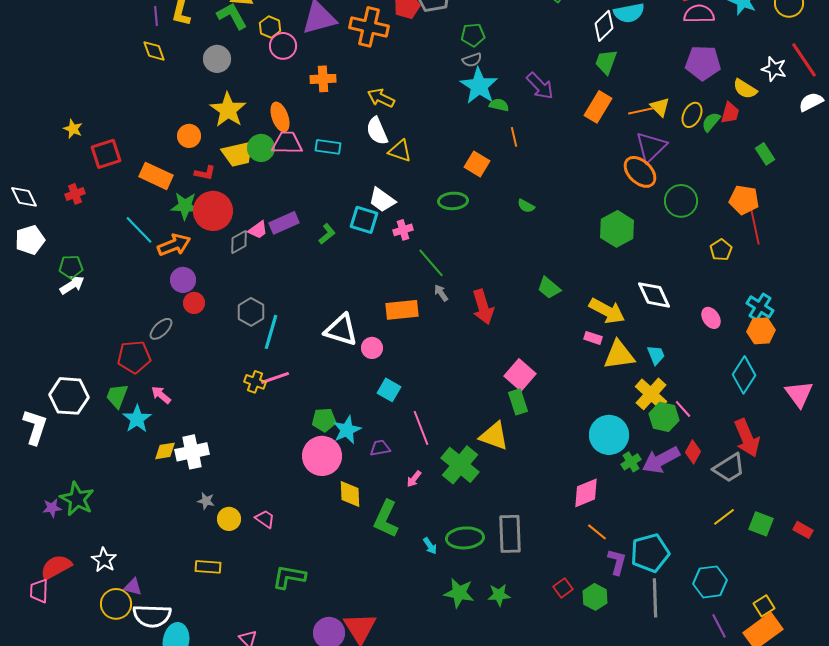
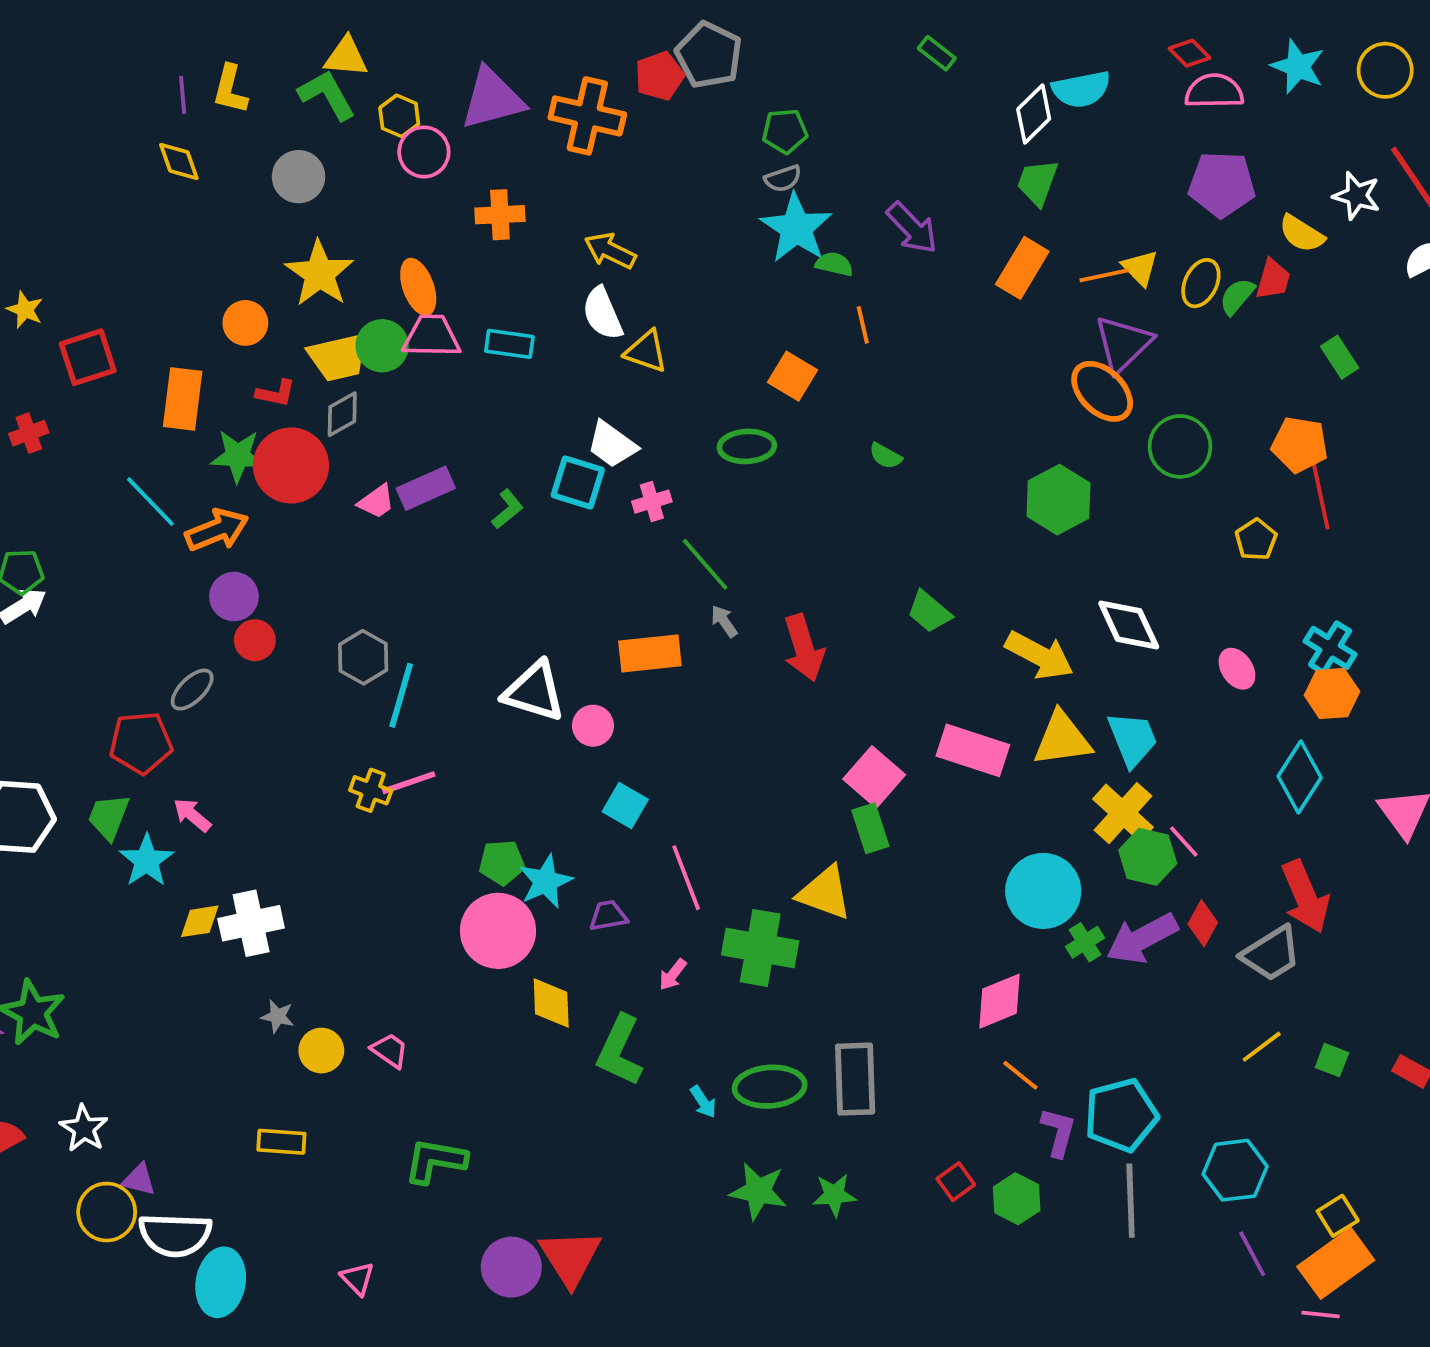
orange rectangle: (156, 176) -> (183, 399), turned 72
gray diamond: (239, 242) -> (342, 414), moved
pink rectangle: (593, 338) -> (973, 750), moved, size x2.0
cyan trapezoid: (656, 355) -> (1132, 739), size x1.5
green cross: (460, 465) -> (760, 948), turned -30
green square: (761, 524) -> (1332, 1060), size x0.7

